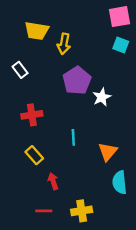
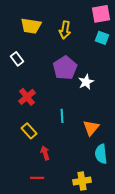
yellow arrow: (64, 44) -> (65, 30), moved
red cross: (32, 115) -> (27, 97), turned -30
yellow cross: (82, 211) -> (82, 181), moved

